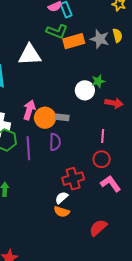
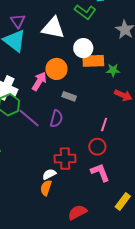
orange rectangle: (74, 41) -> (93, 61), moved
white circle: (85, 90) -> (83, 48), moved
orange circle: (45, 118) -> (56, 69), moved
purple line: (28, 148) -> (29, 118), turned -60
orange semicircle: (62, 212) -> (46, 188), turned 77

